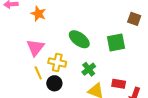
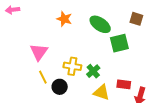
orange star: (38, 14) -> (64, 19), moved
green ellipse: (79, 39) -> (100, 24), moved
yellow cross: (57, 62) -> (72, 66), moved

